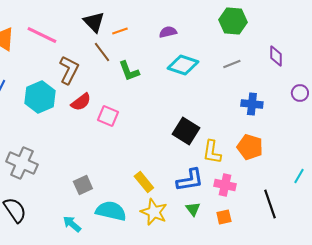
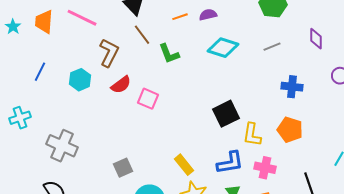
orange line: (120, 31) -> (180, 17), moved
cyan hexagon: (40, 97) -> (80, 80), size x0.7
black square: (186, 131) -> (226, 114), turned 32

